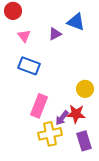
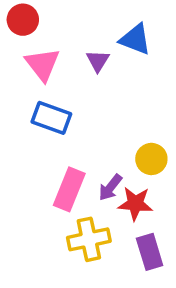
purple triangle: (55, 34) -> (98, 61), turned -32
pink triangle: (24, 36) -> (42, 64), size x1.5
purple arrow: (62, 118) -> (110, 188), moved

